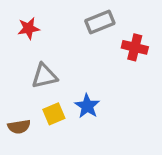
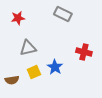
gray rectangle: (100, 22) -> (63, 14), turned 48
red cross: (135, 47) -> (84, 52), moved

